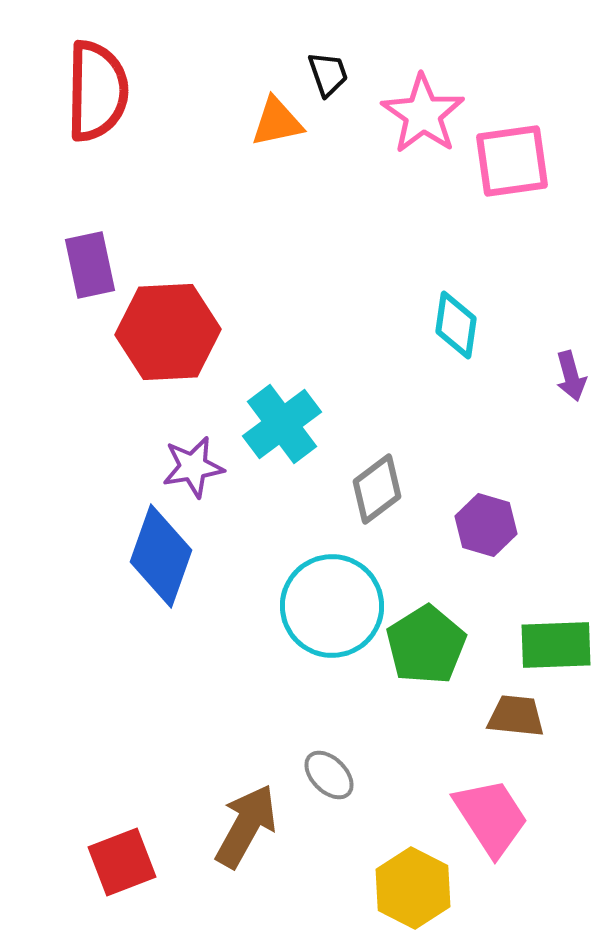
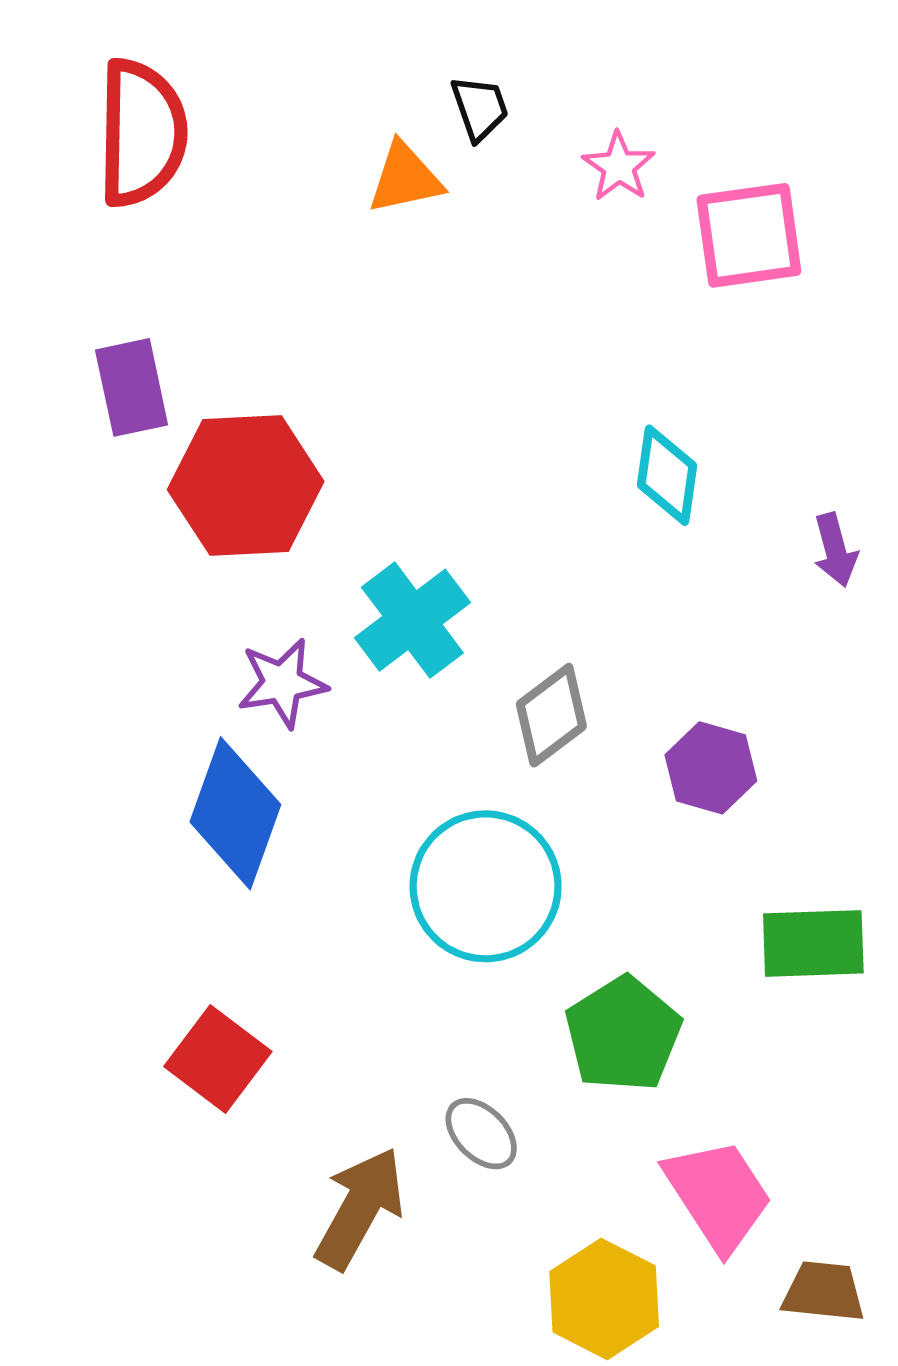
pink star: (423, 114) -> (619, 167), size x0.6
green pentagon: (426, 645) -> (623, 1034), moved
brown trapezoid: (516, 716) -> (824, 1292), moved
red square: (122, 862) -> (218, 1059), moved, turned -32

